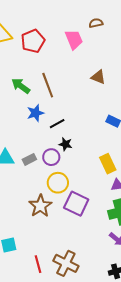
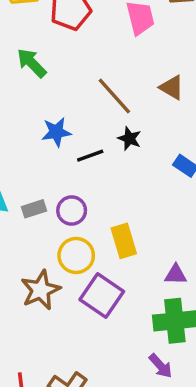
brown line: (48, 85) -> (114, 96), moved, turned -30
green arrow: (21, 86) -> (32, 63), moved
black star: (65, 144) -> (129, 139), moved
yellow rectangle: (108, 164) -> (124, 241), moved

